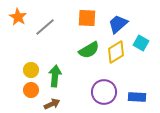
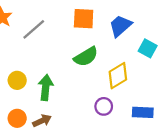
yellow diamond: (116, 52) -> (118, 76), moved
orange circle: (31, 90) -> (17, 118), moved
purple circle: (104, 92) -> (104, 106), size x0.6

